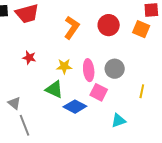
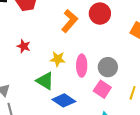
red circle: (109, 25) -> (100, 14), moved
pink square: (99, 92) -> (102, 89), moved

